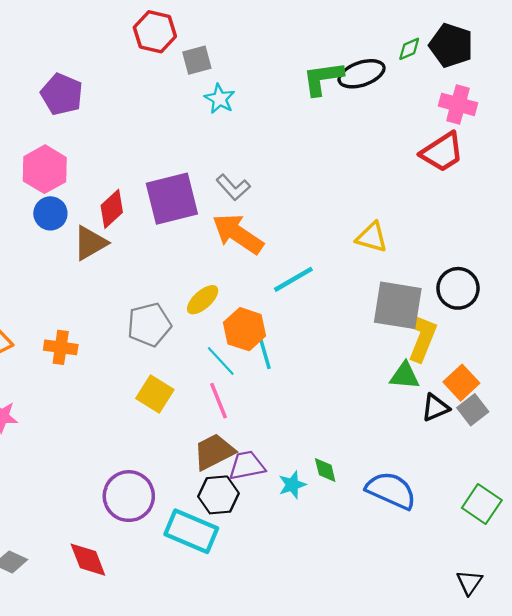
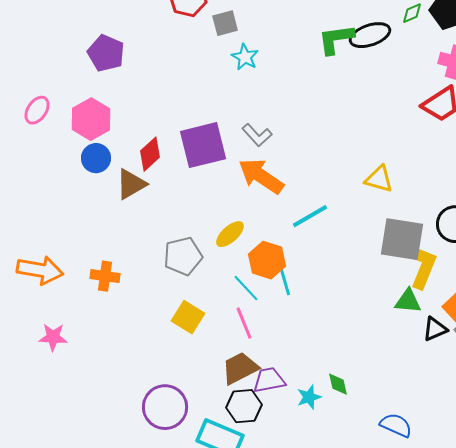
blue semicircle: (391, 490) -> (396, 425), moved, size x0.7

